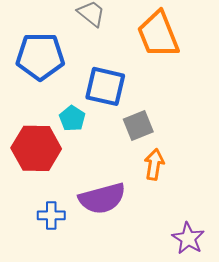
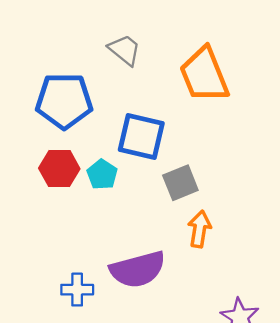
red hexagon: (36, 148) -> (59, 169), moved, size x0.7

